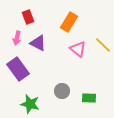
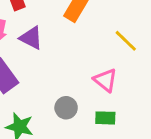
pink triangle: (78, 49) -> (105, 80), moved

